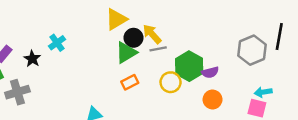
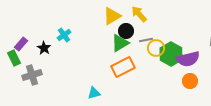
yellow arrow: (152, 34) -> (139, 14), moved
purple semicircle: (210, 72) -> (188, 59), size x1.6
orange rectangle: (130, 82) -> (123, 67), size x1.6
yellow circle: (171, 82) -> (156, 48), moved

